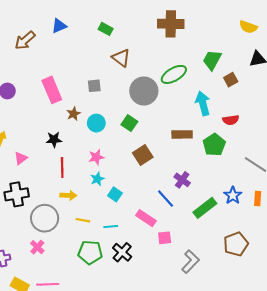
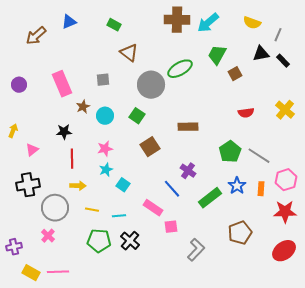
cyan arrow: (203, 103) -> (208, 23), moved, turned -115
red semicircle: (231, 120) -> (246, 113), moved
green pentagon: (214, 145) -> (230, 152), moved

